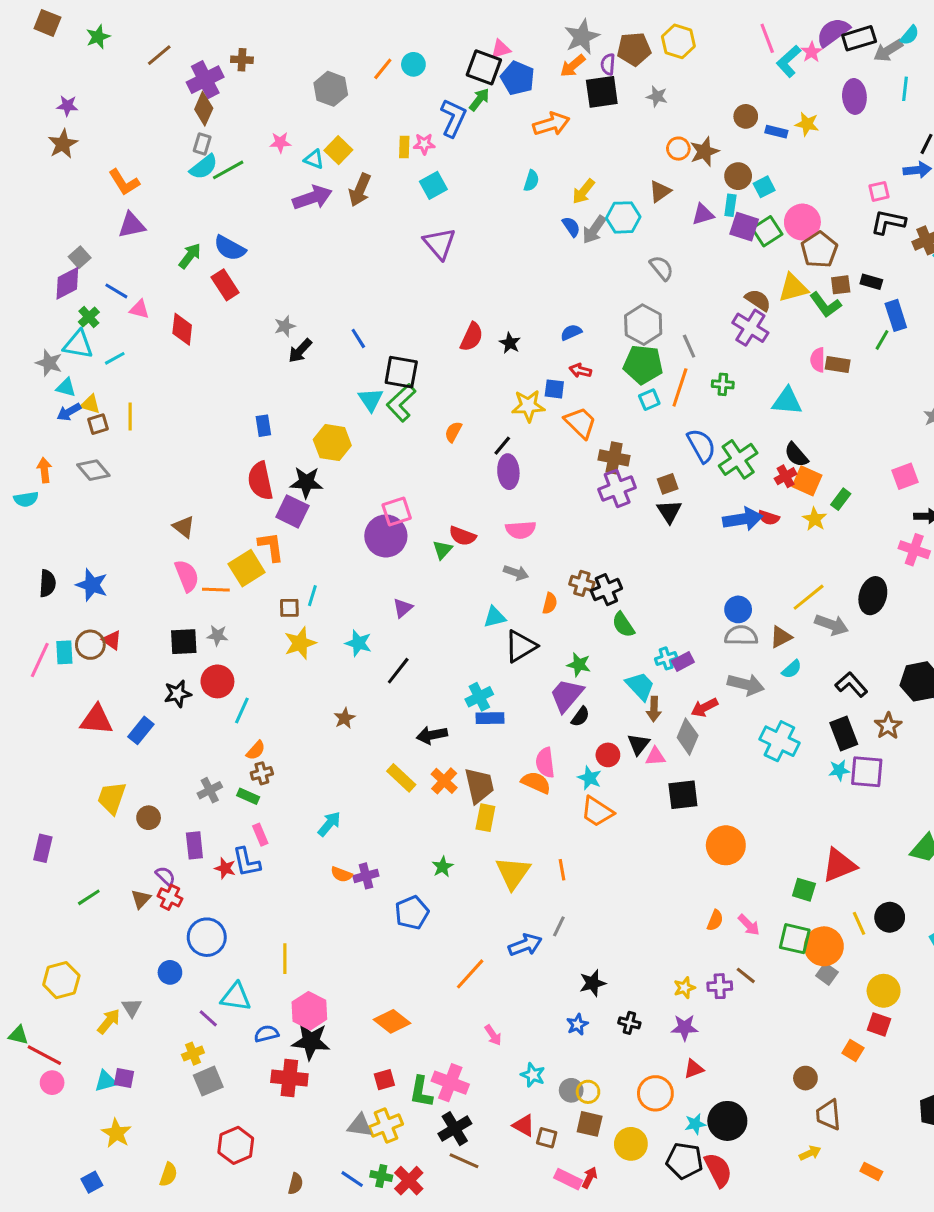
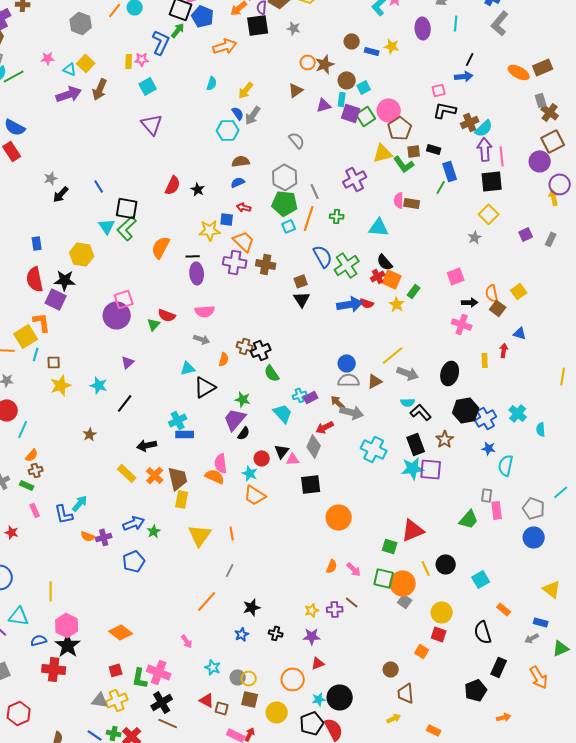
cyan hexagon: (623, 217) -> (228, 130), moved
brown semicircle: (758, 300) -> (241, 161), moved, turned -42
purple cross: (750, 328) -> (355, 179), turned 30
orange semicircle: (453, 432) -> (161, 247), size x1.6
black line: (502, 446) -> (193, 256), turned 48
purple cross: (617, 488) -> (235, 262), moved, turned 30
cyan line: (312, 596) -> (36, 354), moved
black ellipse: (873, 596) -> (450, 373), moved
cyan semicircle: (792, 669) -> (408, 402), moved, turned 40
brown arrow: (654, 709) -> (338, 402), moved, turned 133
cyan star: (839, 770) -> (413, 468), size x1.6
blue L-shape: (247, 862) -> (64, 514), moved
blue arrow: (525, 945) -> (134, 523), moved
orange line: (470, 974) -> (207, 601), moved
black star: (311, 1041) -> (68, 645), turned 30
black pentagon: (684, 1161) -> (312, 723), turned -30

